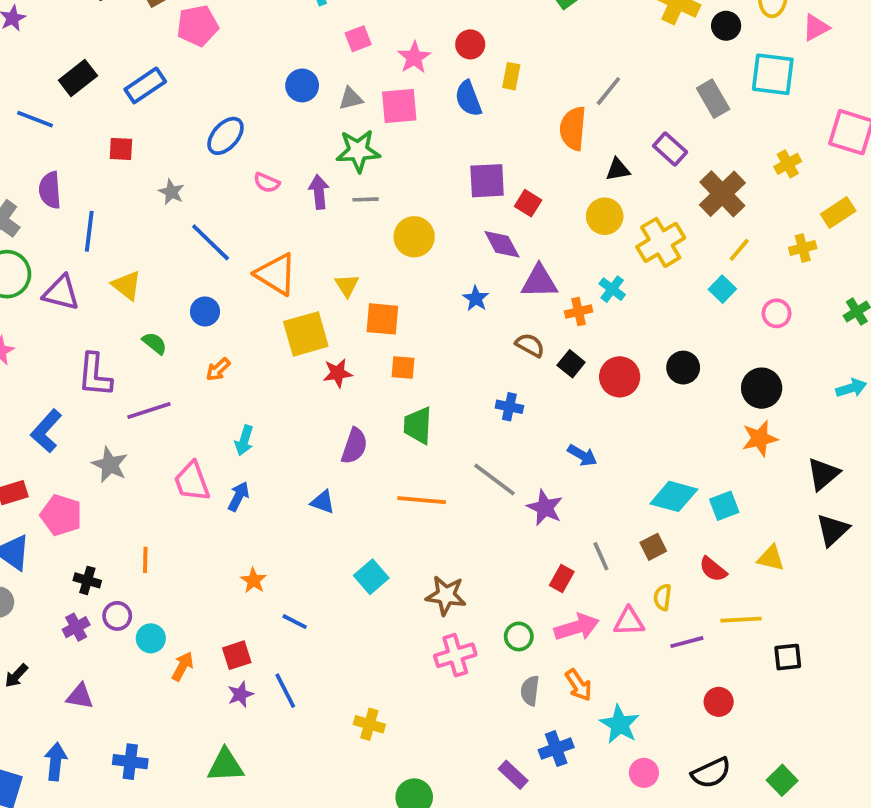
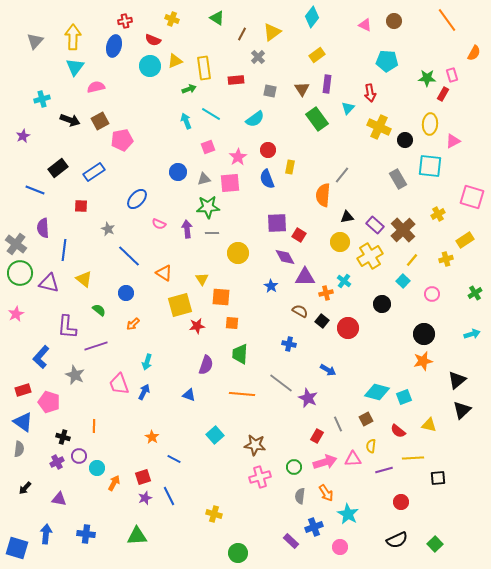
purple rectangle: (670, 149) -> (375, 225), moved
orange triangle: (276, 274) -> (164, 273), size x0.7
black circle: (683, 368) -> (382, 304), moved
pink circle: (644, 773) -> (340, 547), moved

